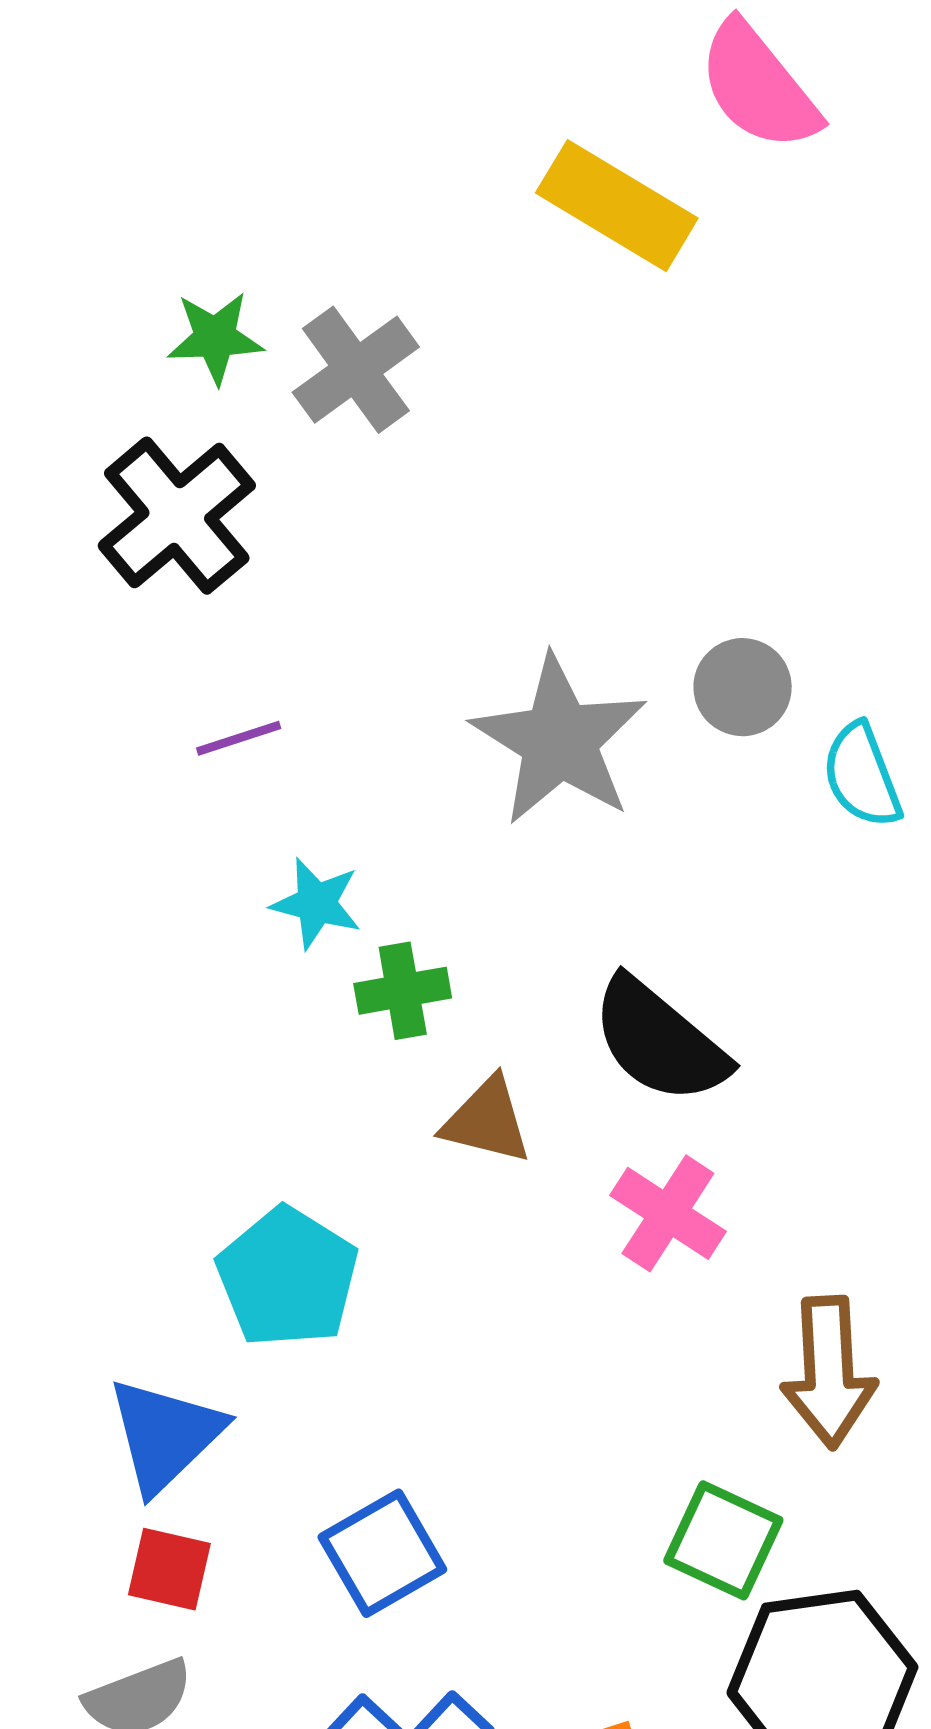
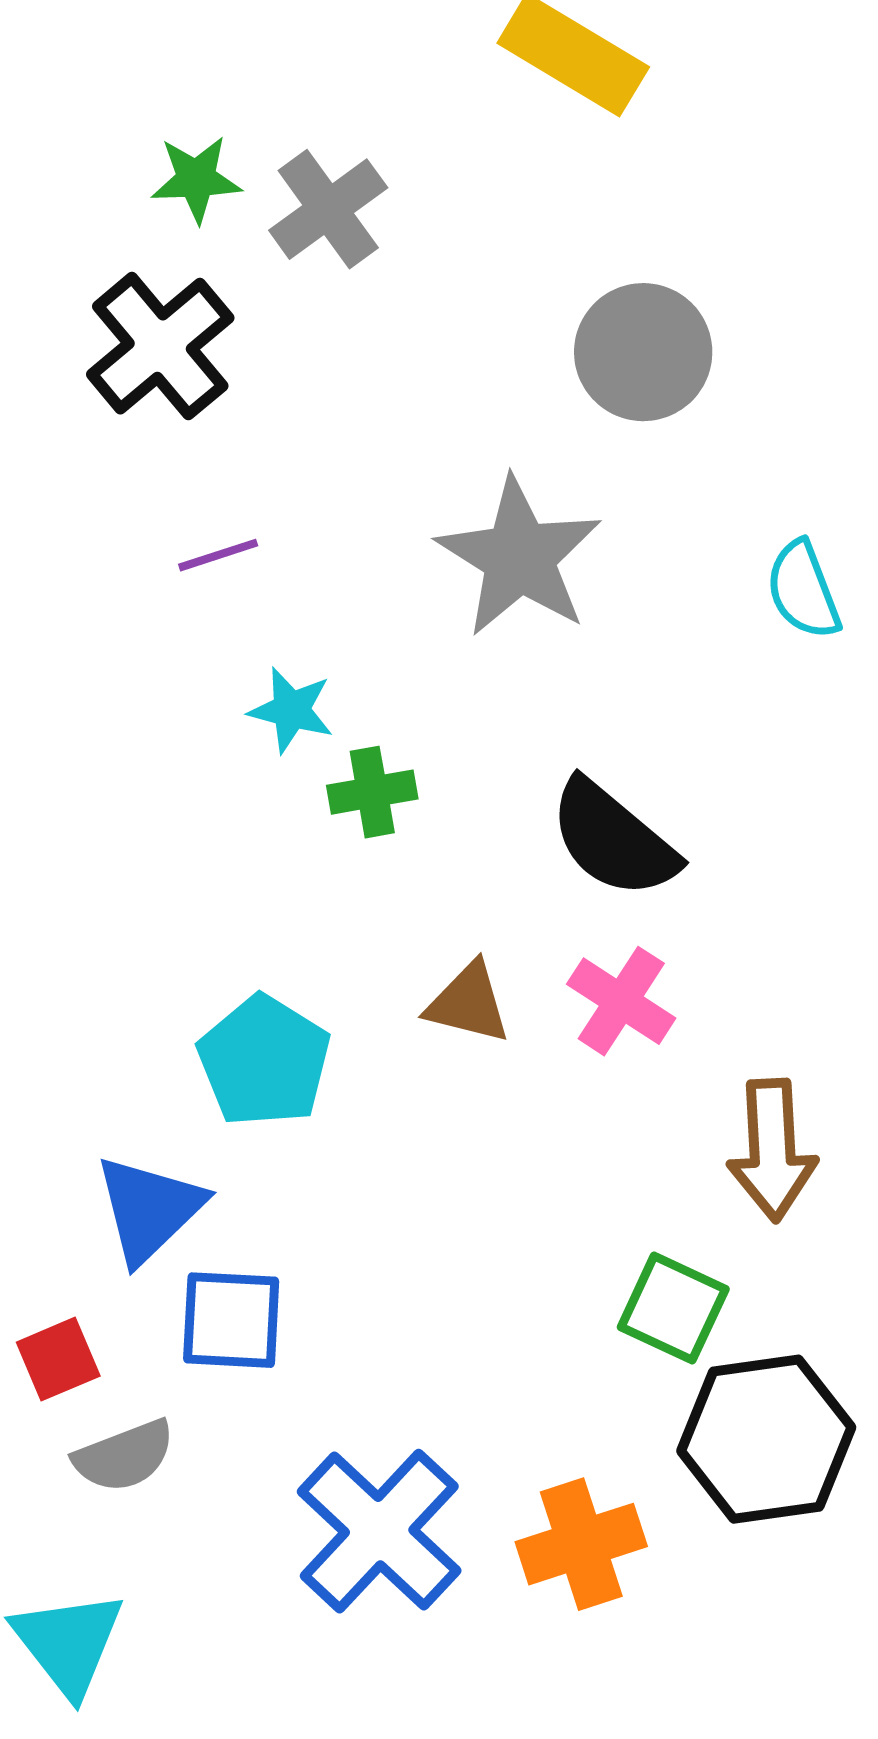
gray circle: (743, 687) -> (643, 352), moved, size x1.5
brown triangle: (487, 1121) -> (468, 1003), moved
blue square: (382, 1553) -> (231, 1320), moved, turned 33
red square: (169, 1569) -> (58, 1359), moved, turned -36

